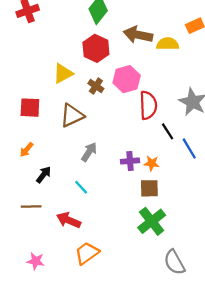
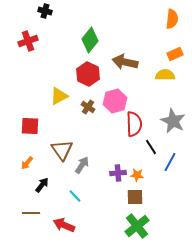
yellow semicircle: (168, 44) -> (165, 75), moved
brown triangle: (72, 116) -> (62, 150), moved, turned -40
blue line: (189, 149) -> (170, 162), turned 60

